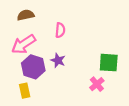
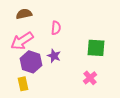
green square: (109, 63) -> (96, 48), moved

